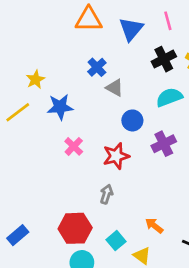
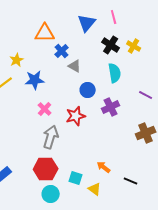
orange triangle: (89, 19) -> (45, 33), moved
black cross: (164, 59) -> (111, 45), turned -30
cyan semicircle: (169, 97) -> (115, 73), turned 102
gray arrow: (106, 194) -> (51, 137), moved, size x1.6
cyan square: (116, 241) -> (76, 178), turned -32

